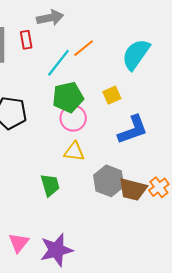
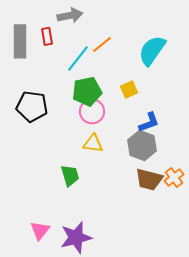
blue L-shape: (133, 130) -> (149, 122), size x0.7
gray hexagon: (109, 181) -> (142, 145), moved

